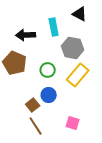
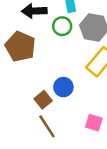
green circle: (48, 70) -> (62, 26), moved

